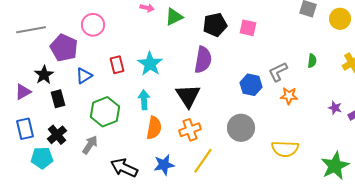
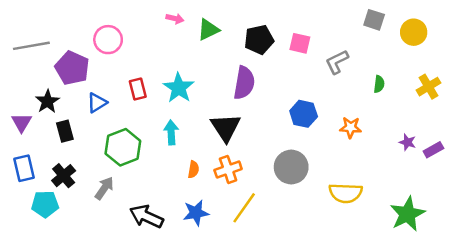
gray L-shape: (278, 72) -> (337, 62), moved
purple triangle: (23, 92) -> (21, 122), turned -30
orange semicircle: (154, 128) -> (193, 169), moved, size x0.6

